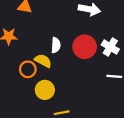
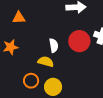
orange circle: (28, 69) -> (31, 81), moved

